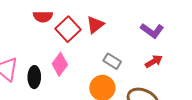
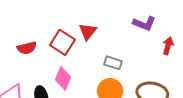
red semicircle: (43, 17) -> (27, 48), moved
red arrow: (154, 61) -> (168, 46), moved, turned -30

